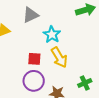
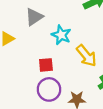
yellow arrow: (59, 57) -> (86, 56), moved

